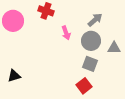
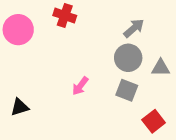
pink arrow: (66, 33) -> (80, 86), moved, turned 56
red square: (84, 86) -> (154, 121), moved

